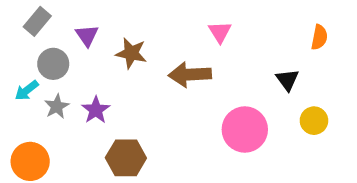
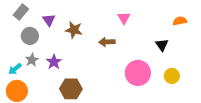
orange semicircle: (319, 37) -> (180, 21), turned -112
brown arrow: (190, 75) -> (107, 42), size x0.7
cyan arrow: (27, 90) -> (15, 69), moved
yellow circle: (314, 121) -> (172, 76), moved

